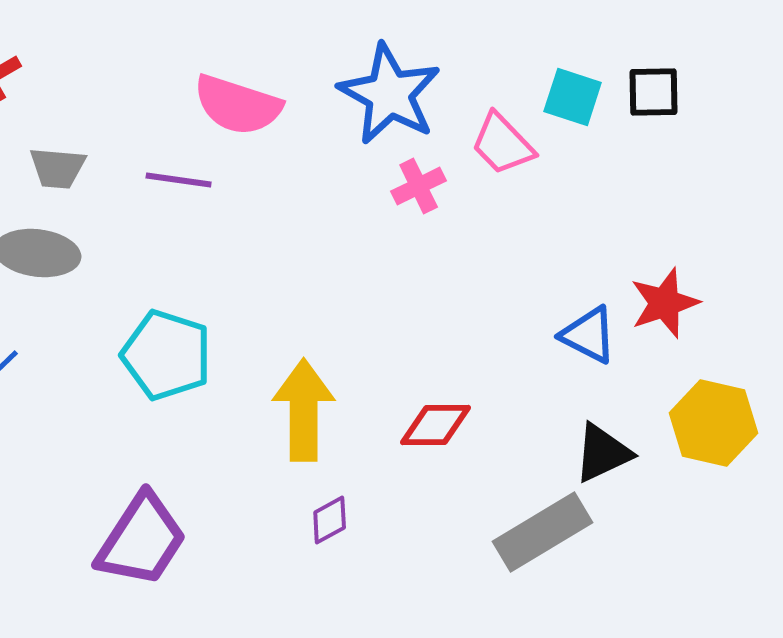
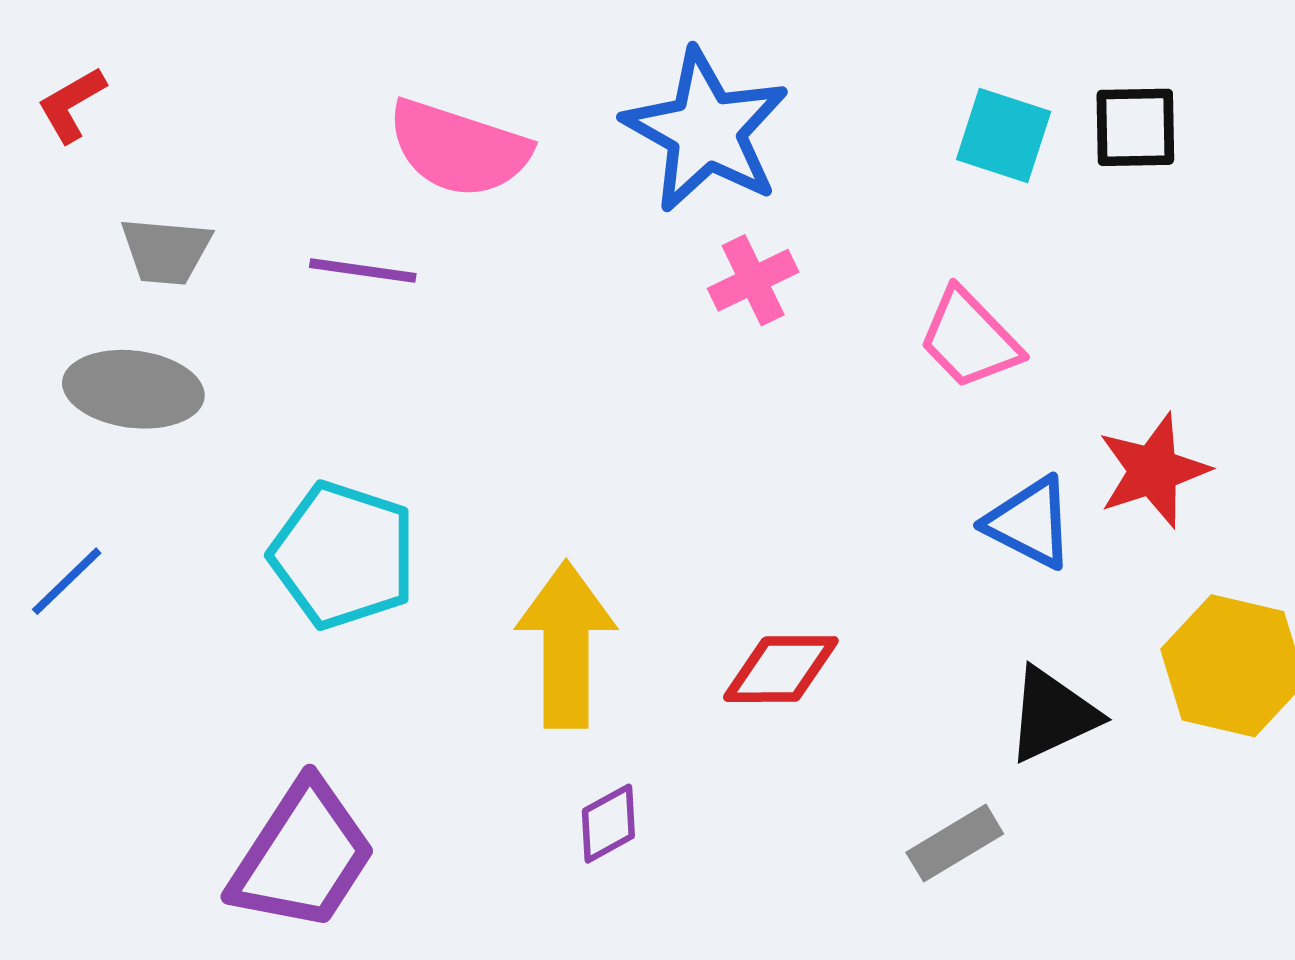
pink trapezoid: (503, 144) -> (969, 339), moved
gray rectangle: (543, 532) -> (955, 843), size x0.6

